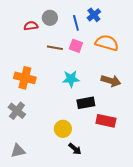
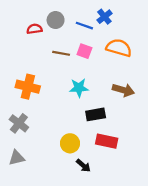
blue line: (76, 23) -> (84, 26), turned -56
red rectangle: (106, 121) -> (107, 141), moved
gray triangle: (18, 151) -> (17, 158), moved

